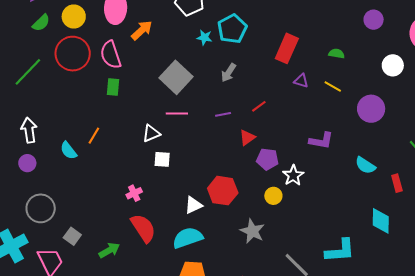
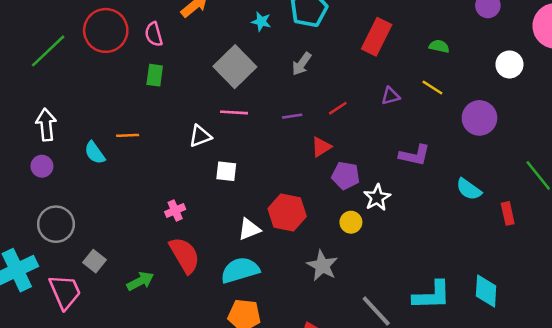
cyan star: (204, 38) -> (261, 22), moved
pink semicircle: (111, 55) -> (154, 34), size x0.7
purple triangle: (301, 81) -> (390, 96), moved, turned -35
orange line: (94, 136) -> (128, 135), turned 54
white square: (162, 159) -> (226, 171), moved
cyan diamond: (381, 221) -> (486, 291), moved

